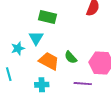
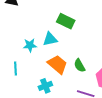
cyan triangle: (36, 38) -> (50, 39), turned 35
cyan cross: (42, 85) -> (45, 86), turned -32

